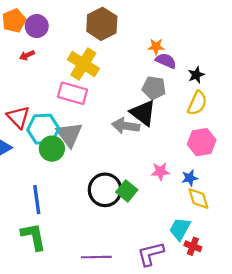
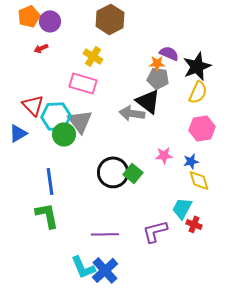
orange star: (156, 47) -> (157, 63), moved
yellow cross: (83, 64) -> (93, 56), size x0.7
black star: (196, 75) -> (197, 66), size x1.8

